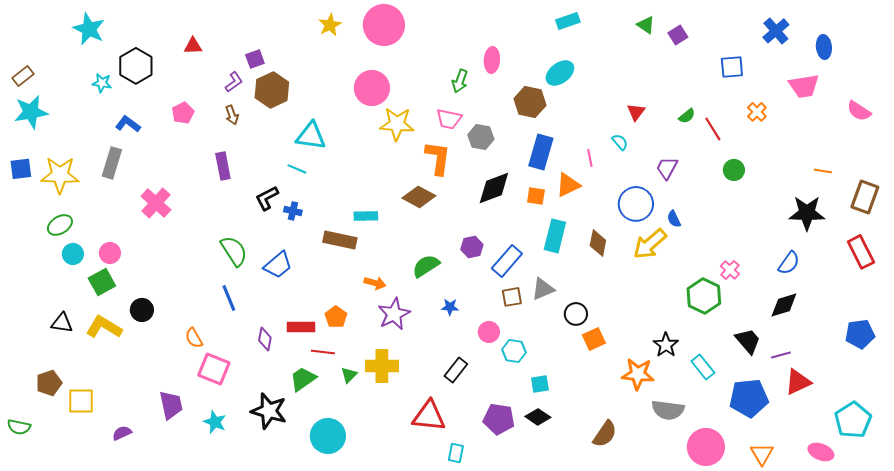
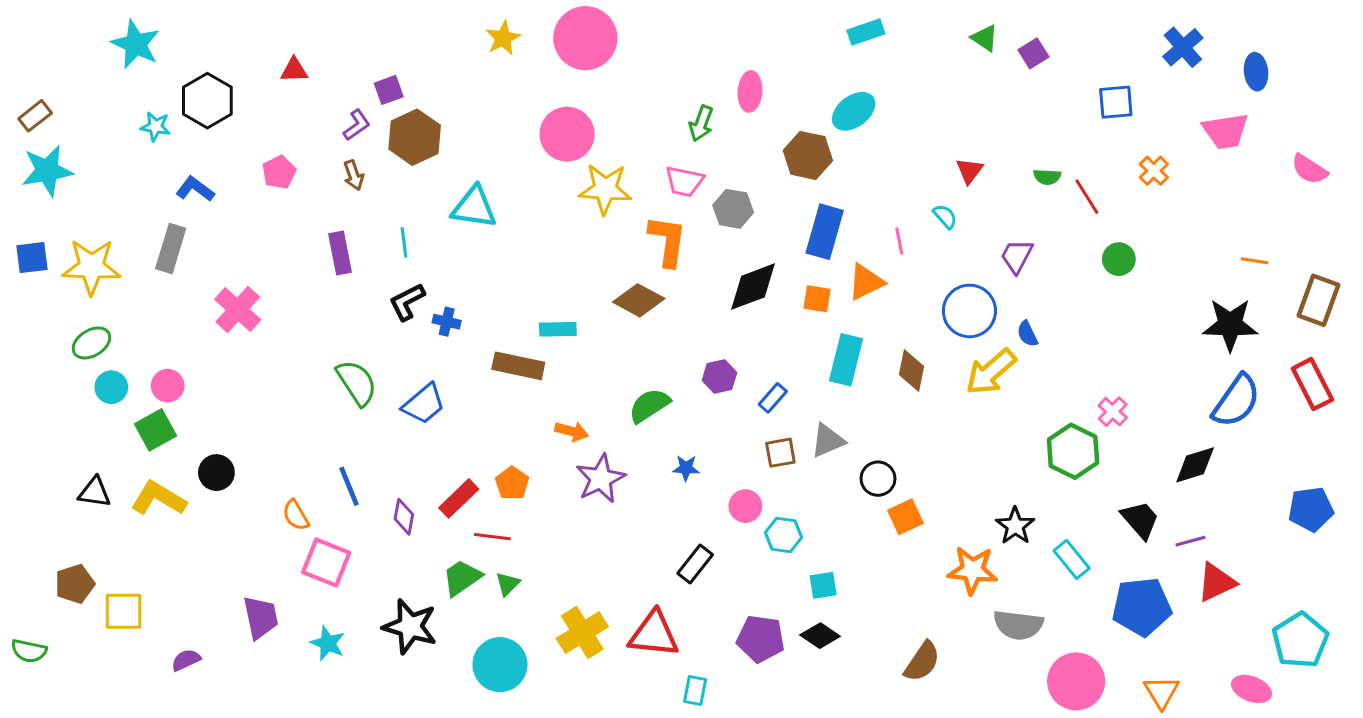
green semicircle: (687, 116) -> (1047, 177), turned 42
cyan line: (297, 169) -> (404, 242), moved, turned 60
blue rectangle: (507, 261) -> (773, 398), size x0.6
blue semicircle: (789, 263) -> (1236, 401), moved, size x1.5
blue line: (229, 298) -> (349, 486), moved
red rectangle: (301, 327) -> (459, 498), turned -44
yellow cross: (382, 366) -> (582, 633), moved, turned -32
green triangle: (349, 375) -> (508, 584), moved

